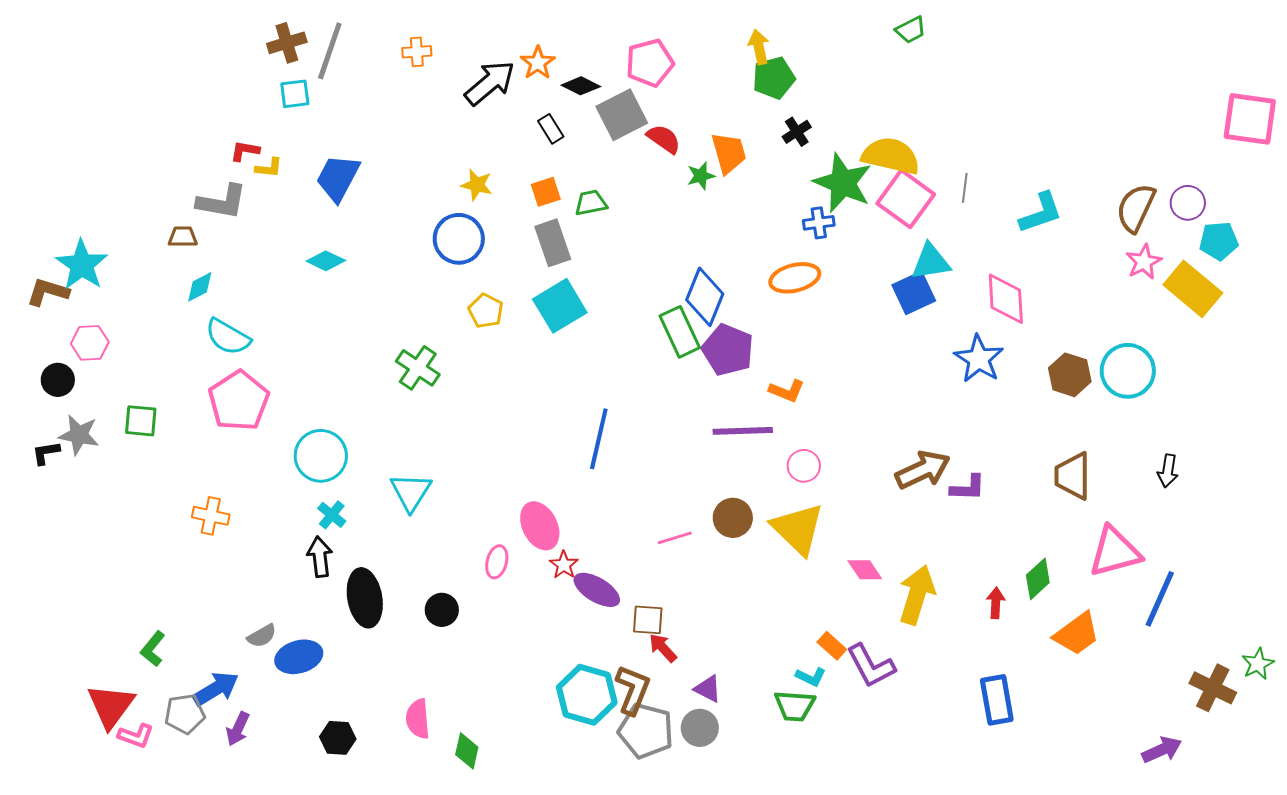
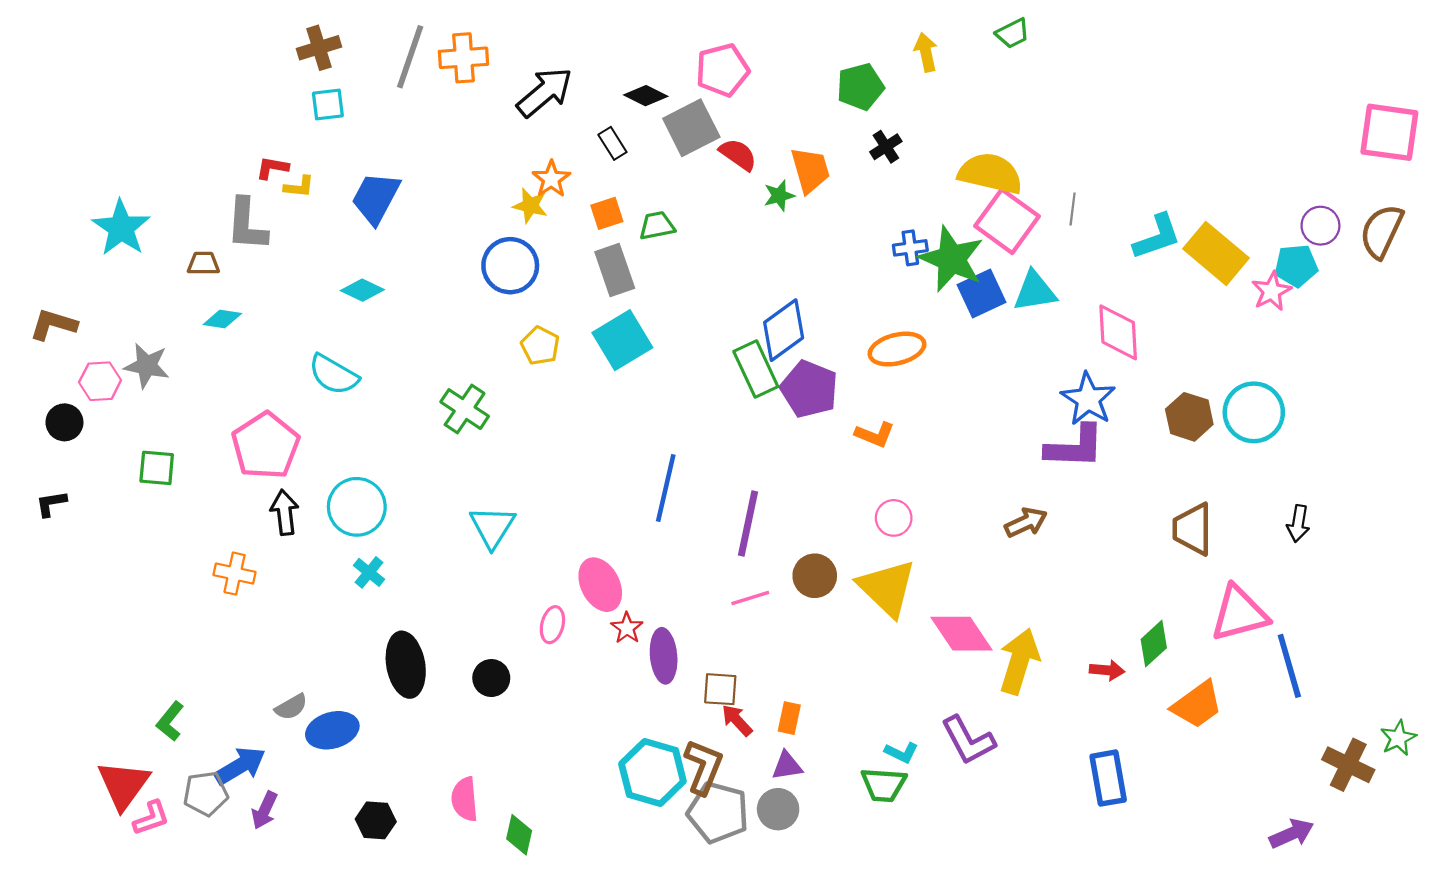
yellow arrow: (759, 47) -> (926, 52), moved
gray line: (330, 51) -> (410, 57), moved
orange cross: (417, 52) -> (464, 58), size x1.5
orange star: (538, 63) -> (551, 179), moved
green star: (843, 183) -> (951, 259), moved
gray L-shape: (222, 202) -> (247, 225), turned 84
brown semicircle: (1136, 208) -> (1382, 231), moved
cyan pentagon: (1219, 241) -> (1296, 266), moved
cyan star: (82, 265) -> (121, 228), moved
orange ellipse: (795, 278) -> (897, 349), moved
cyan diamond: (200, 287) -> (222, 319), turned 36
yellow rectangle: (1193, 289) -> (1216, 253), moved
blue square: (914, 293) -> (981, 293), moved
blue diamond: (705, 297) -> (784, 330), turned 32
cyan semicircle: (228, 337) -> (333, 375), moved
purple line: (743, 431) -> (748, 524), moved, turned -76
gray star: (79, 435) -> (147, 366), moved
brown arrow: (923, 470) -> (1026, 522), size x0.7
purple L-shape: (968, 488) -> (1075, 447), moved, size x1.5
cyan triangle: (411, 492) -> (492, 527), moved
black arrow: (320, 557) -> (285, 512), moved
pink diamond: (865, 570) -> (961, 634), size x1.6
purple ellipse: (597, 590) -> (664, 656), turned 54
blue line: (1160, 599) -> (1289, 666), turned -40
red arrow: (996, 603) -> (1107, 670), turned 92
orange rectangle: (832, 646) -> (789, 718), moved, turned 60
purple triangle: (708, 689) -> (787, 766), turned -36
pink L-shape: (136, 736) -> (151, 818), turned -39

